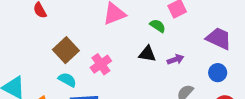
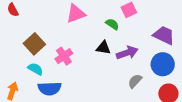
purple arrow: (176, 59) -> (127, 53), size x1.5
blue circle: (218, 73) -> (163, 64), size x1.5

